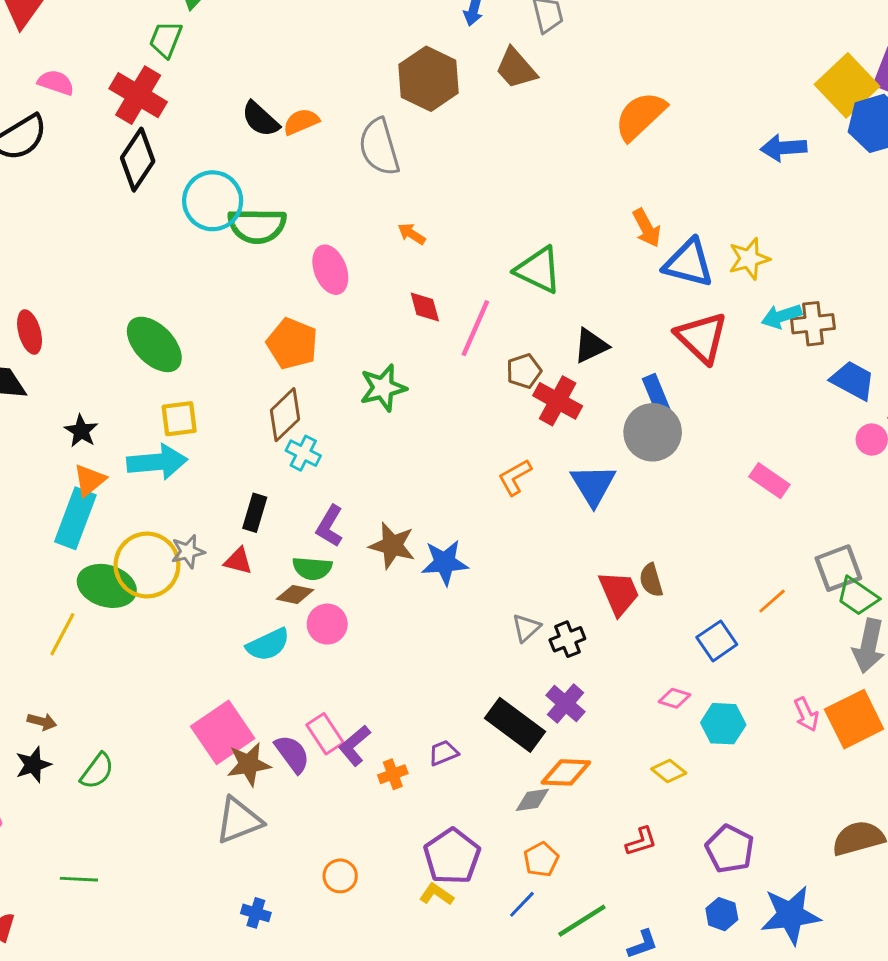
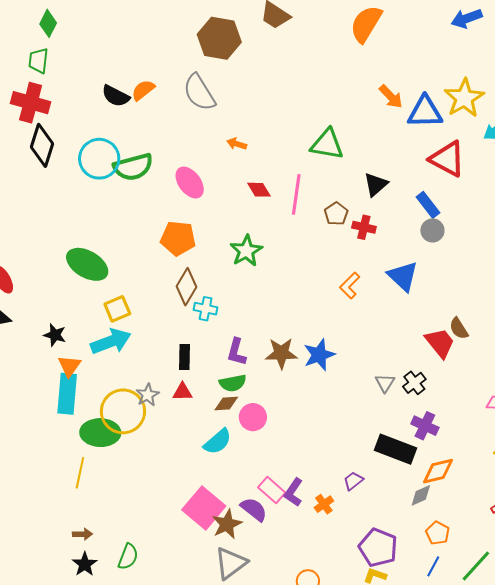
yellow star: (749, 259) -> (464, 98), size x1.4
red cross: (558, 401) -> (364, 227), size x0.7
gray circle: (653, 432) -> (432, 230), size x0.6

